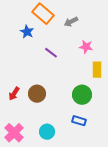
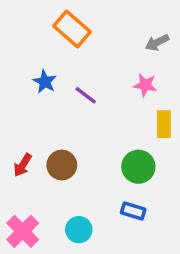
gray arrow: (71, 22) -> (157, 43), moved
blue star: (27, 32) -> (45, 82), moved

